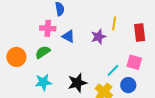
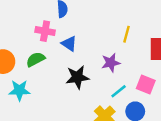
purple star: (98, 37) -> (111, 63), moved
cyan star: (43, 82) -> (19, 90), moved
black star: (77, 83) -> (77, 77), moved

